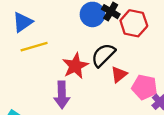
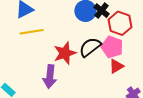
red triangle: (119, 74) -> (116, 66), moved
pink pentagon: (144, 87) -> (112, 47), moved

